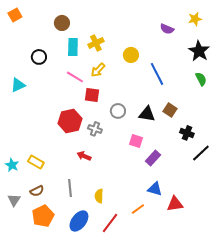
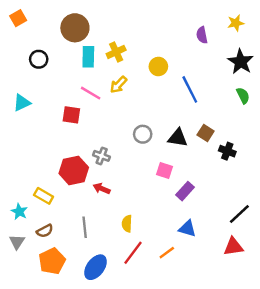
brown circle: (62, 23) -> (75, 28), size x1.5
purple semicircle: (167, 29) -> (202, 35), turned 56
black circle: (39, 57) -> (39, 59), moved
red square: (92, 95) -> (71, 115), moved
red hexagon: (70, 121) -> (74, 170), moved
gray cross: (95, 129) -> (102, 156), moved
black cross: (187, 133) -> (227, 151), moved
black line: (201, 153) -> (239, 214), moved
cyan star: (12, 165) -> (19, 212), moved
yellow semicircle: (99, 196) -> (127, 224), moved
red triangle: (175, 204) -> (233, 247), moved
red line: (110, 223) -> (133, 253), moved

